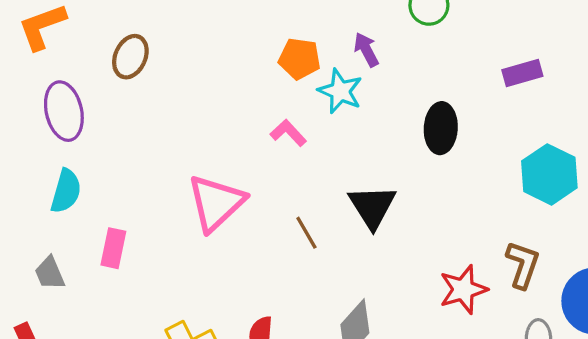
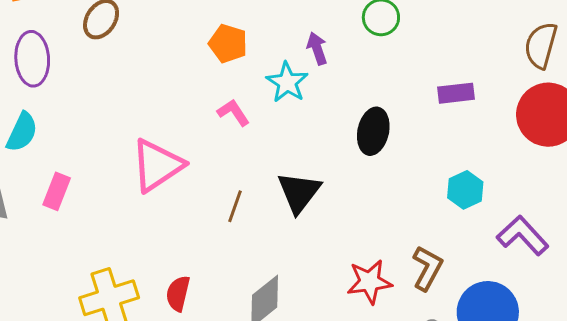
orange pentagon: (300, 59) -> (228, 43), moved
cyan hexagon: (549, 174) -> (465, 190), size x0.7
brown line: (306, 233) -> (235, 206), turned 40

